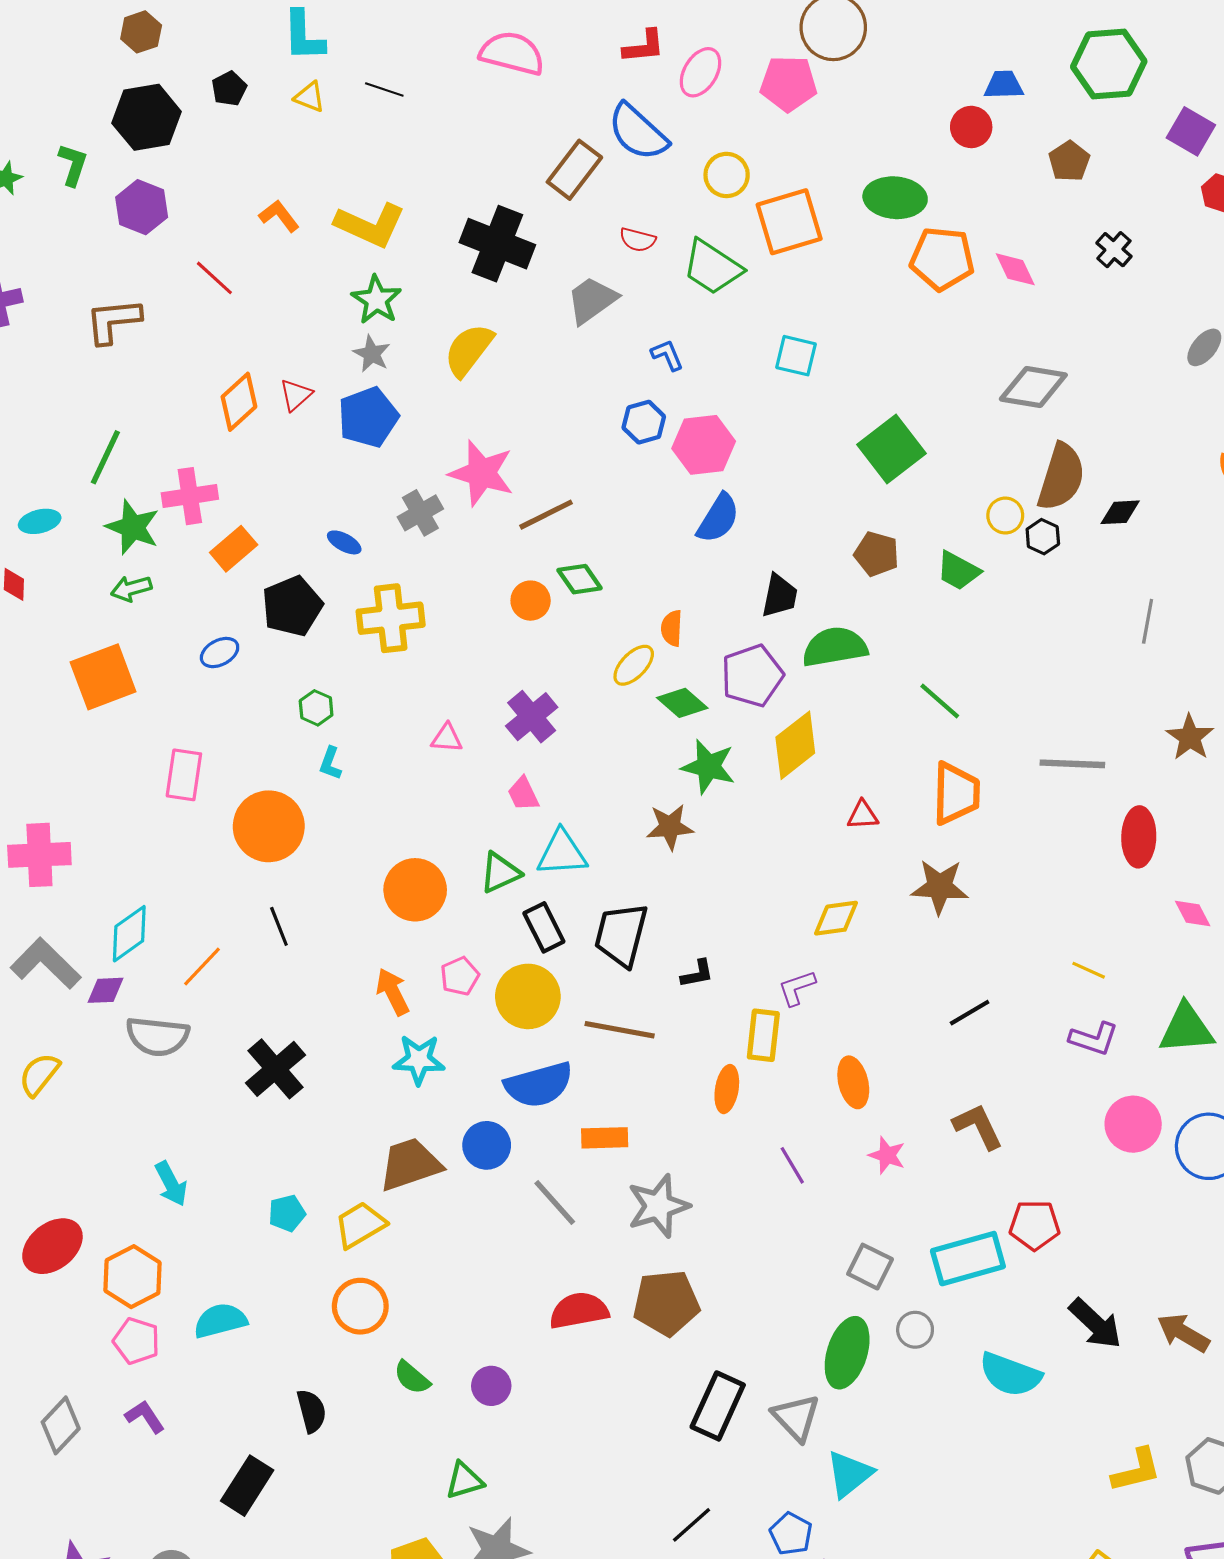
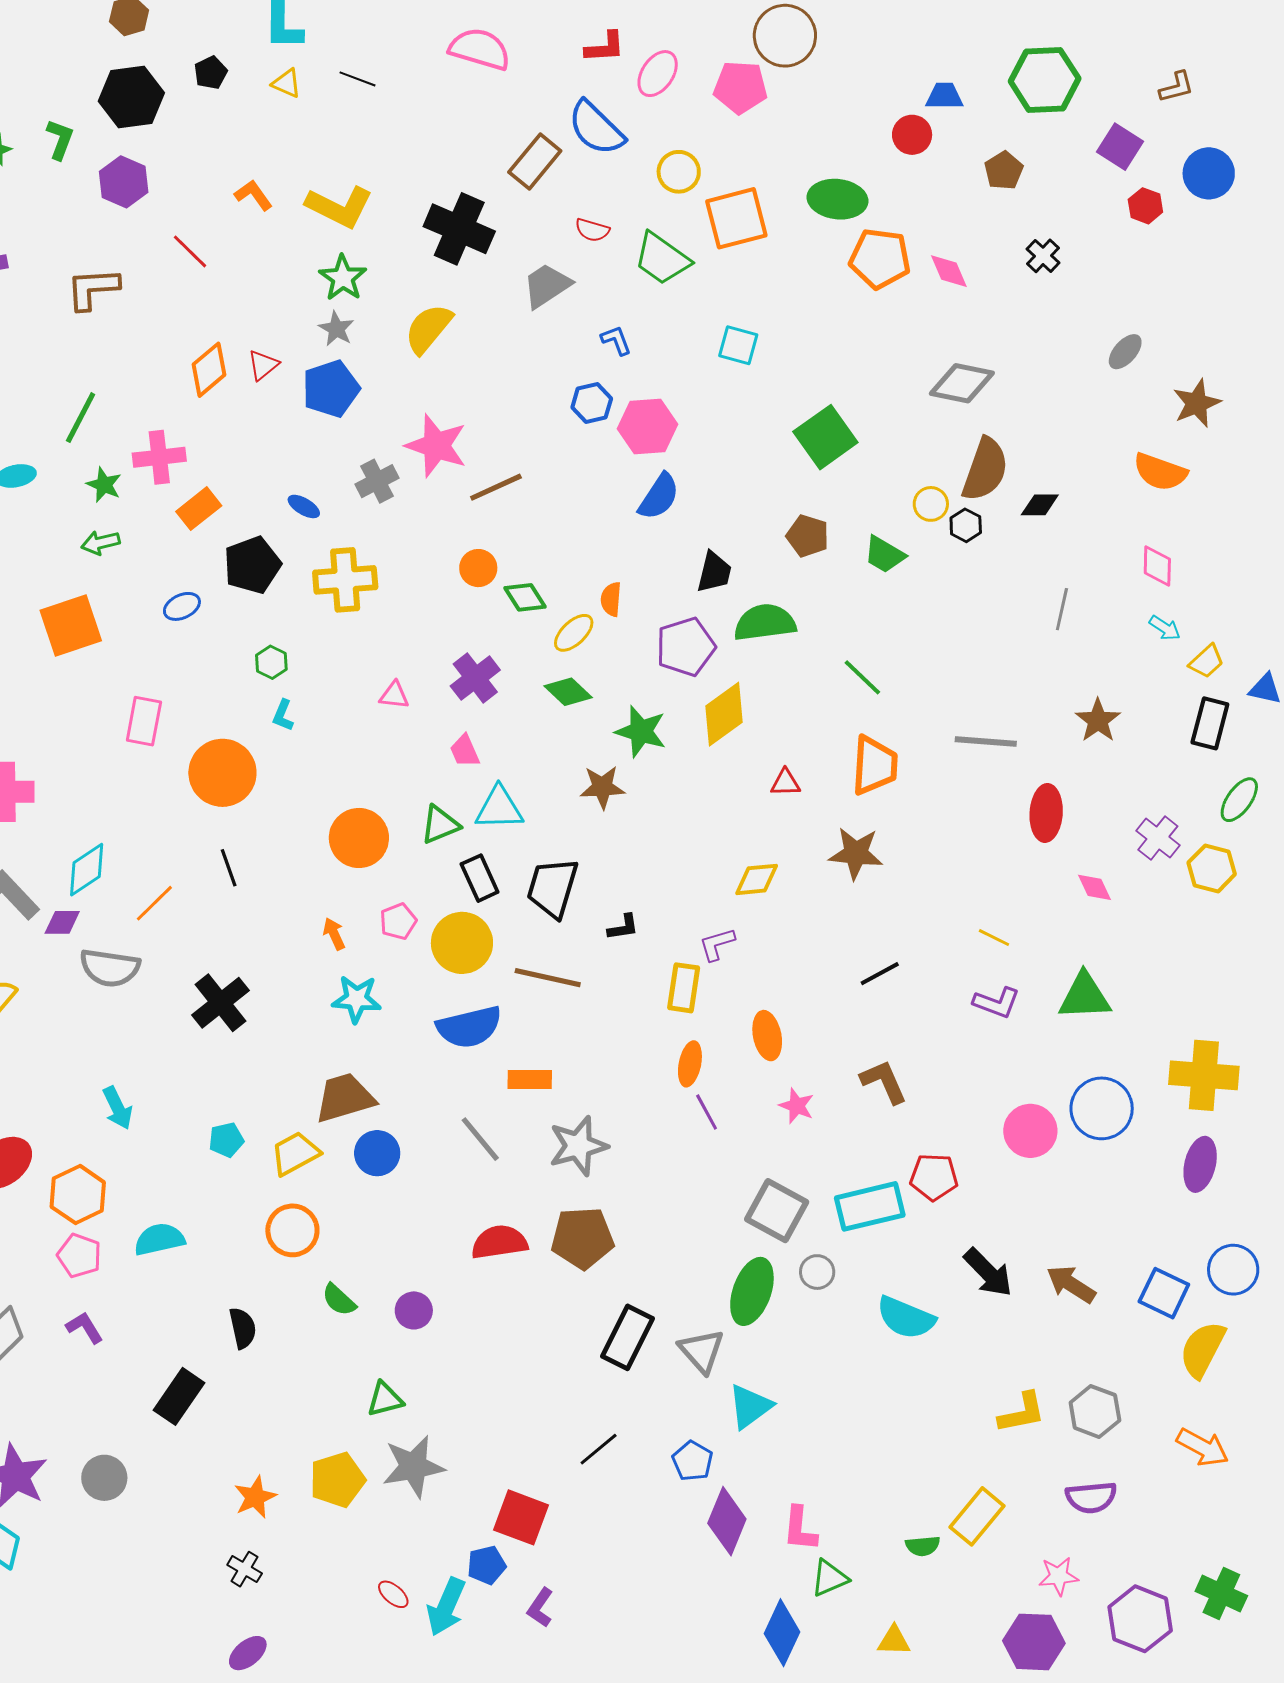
green star: (133, 527) -> (104, 485), size x0.7
green diamond: (580, 579) -> (525, 597), moved
green diamond: (682, 703) -> (568, 692), moved
orange arrow: (393, 992) -> (334, 934), size x0.7
orange ellipse: (727, 1089) -> (690, 1064), moved
pink circle: (1133, 1124) -> (1030, 1131), moved
blue circle: (487, 1145) -> (377, 1153), moved
gray square: (870, 1267) -> (777, 1211), size x1.4

